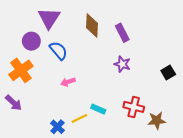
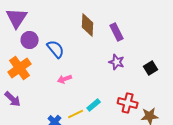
purple triangle: (49, 18) -> (17, 18), moved
black square: (168, 72) -> (151, 68), moved
cyan rectangle: (98, 109) -> (94, 105), turned -64

